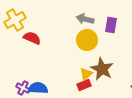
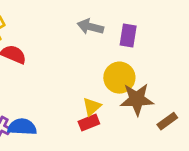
yellow circle: (87, 40) -> (119, 78), moved
brown star: (102, 69) -> (137, 99), moved, turned -30

